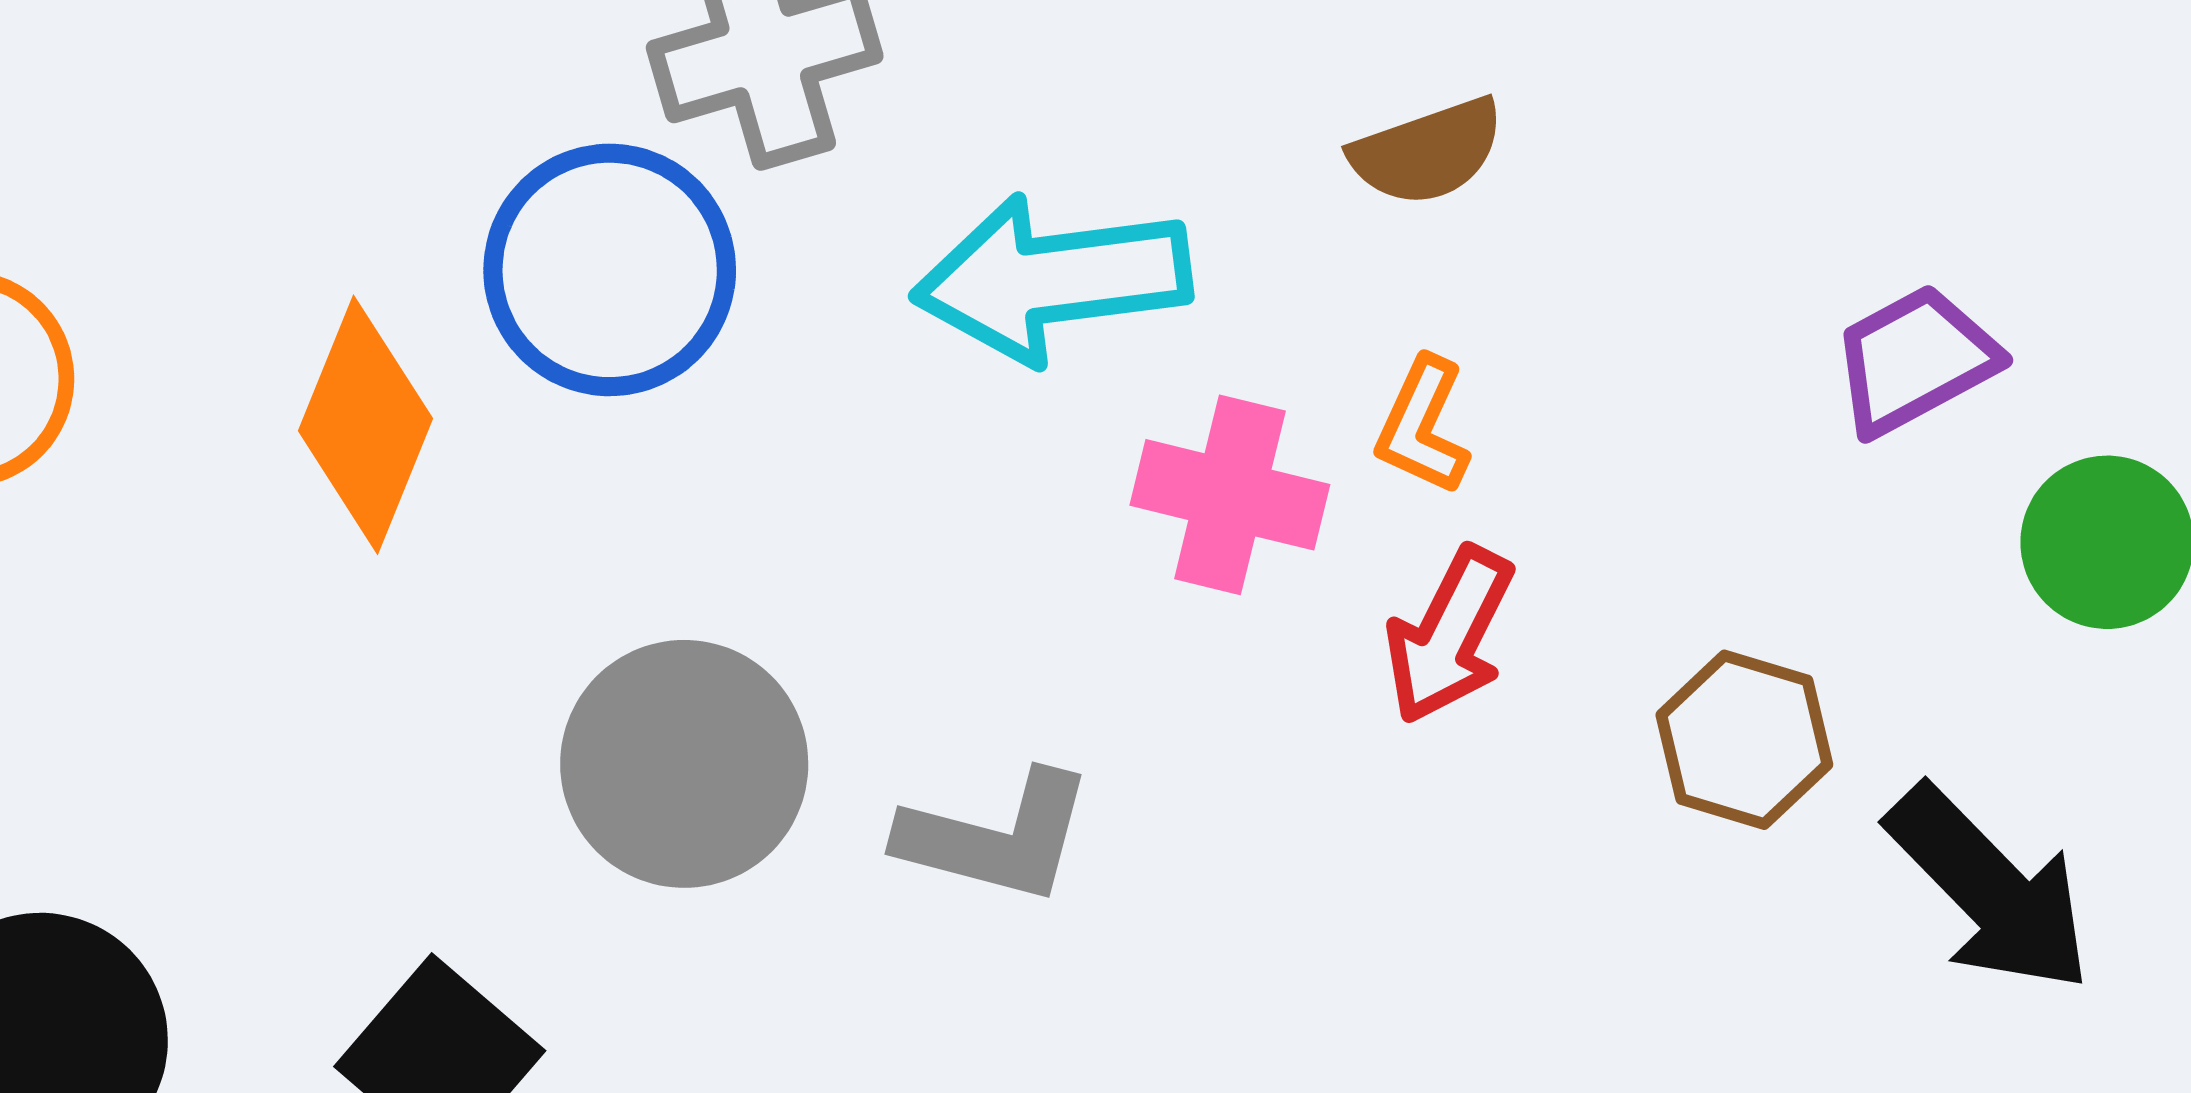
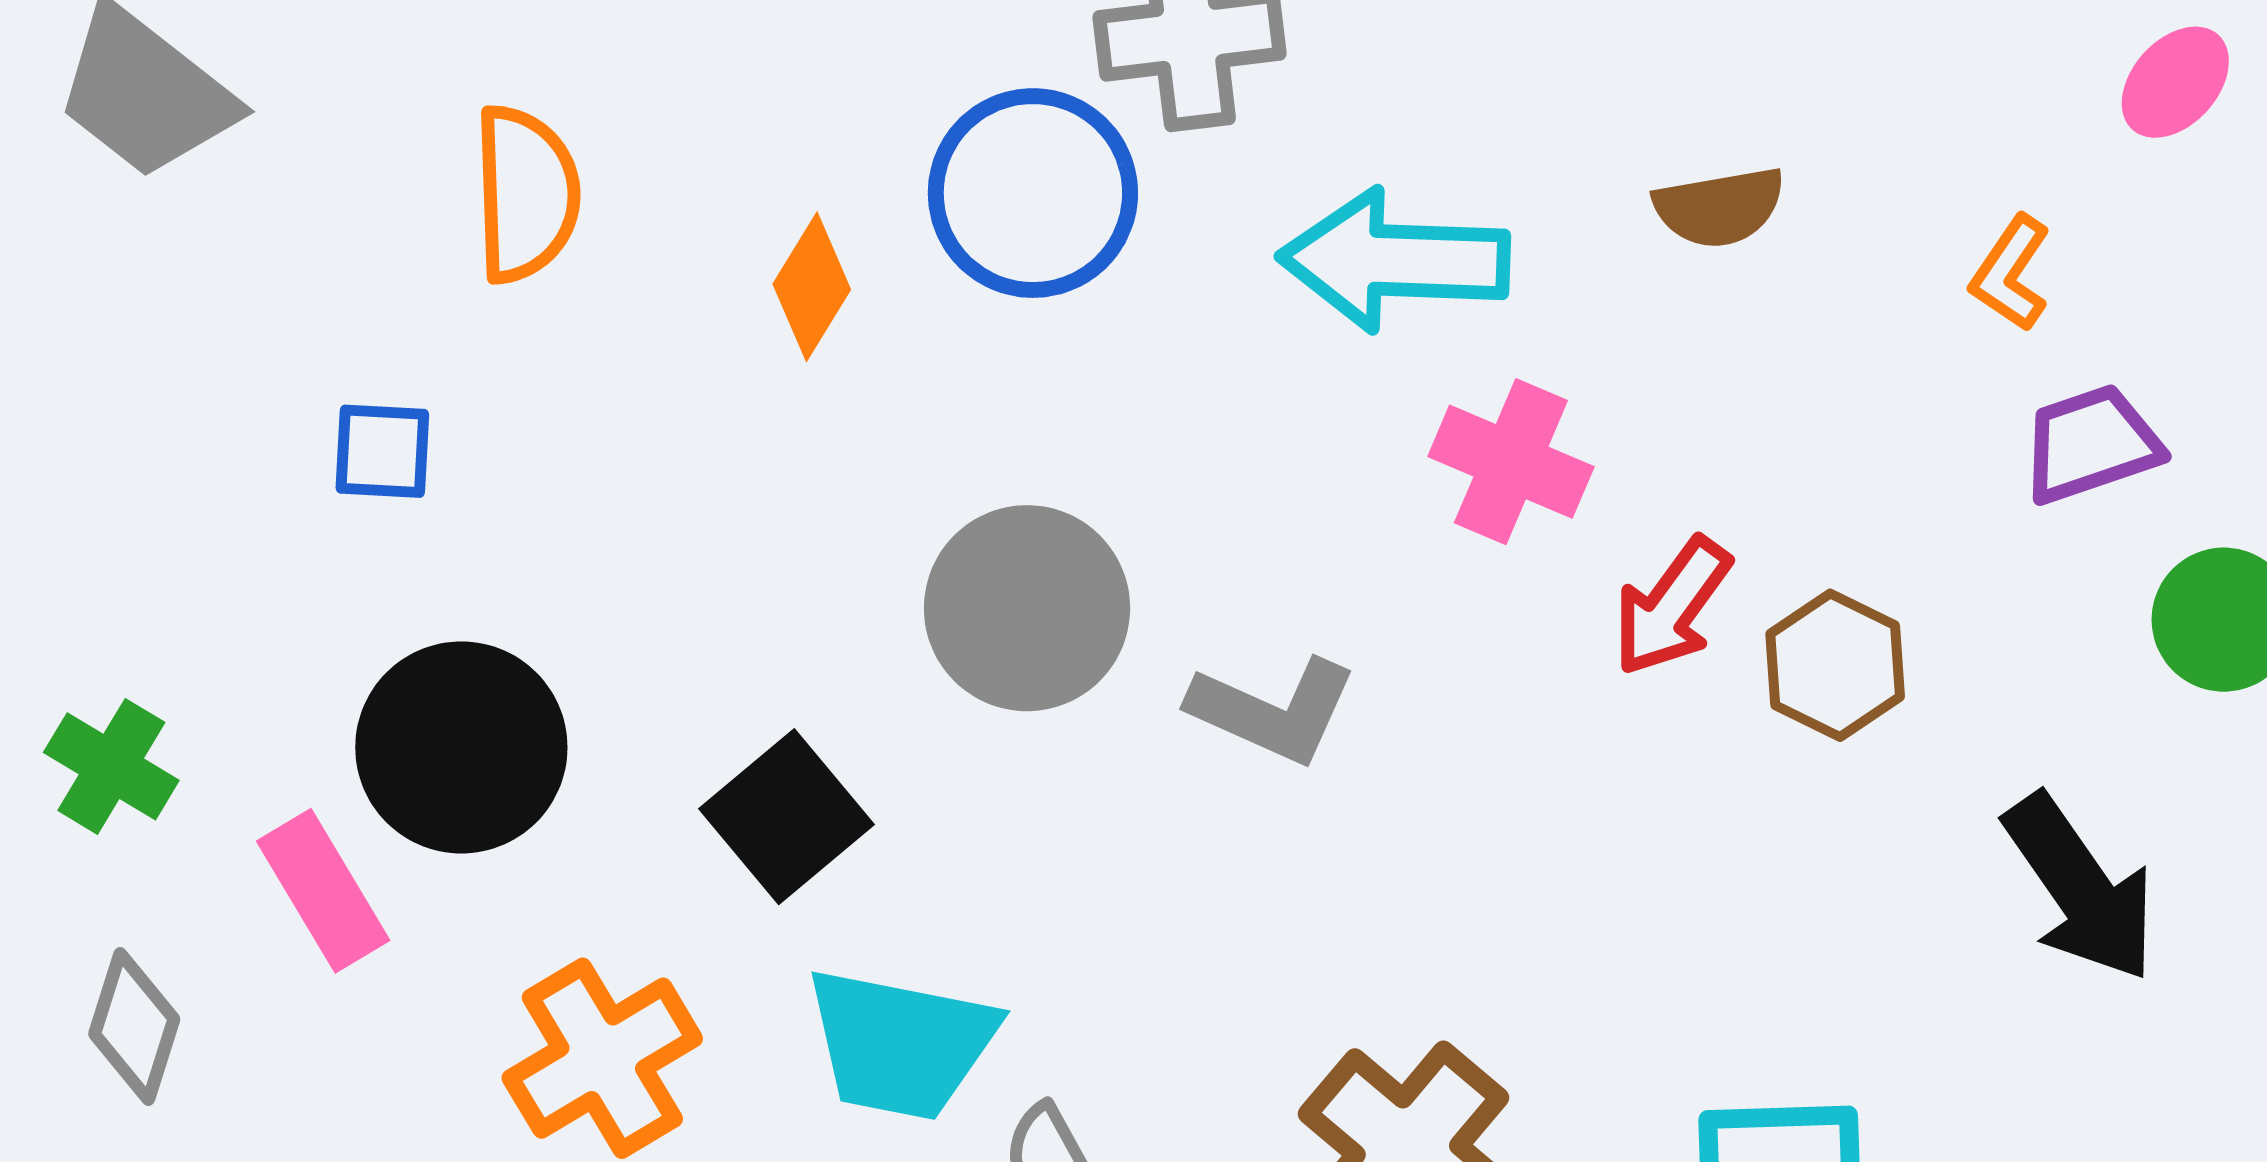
orange diamond: (365, 425) -> (812, 287), size x0.7
orange L-shape: (1423, 426) -> (2011, 273), moved
brown hexagon: (1744, 740) -> (1835, 665), moved

